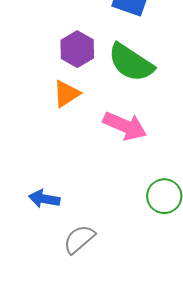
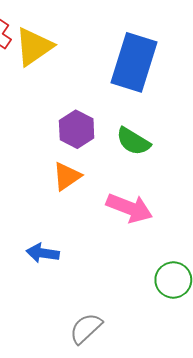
green semicircle: (131, 63) -> (133, 141), size x0.7
blue arrow: (44, 199) -> (43, 253), moved

